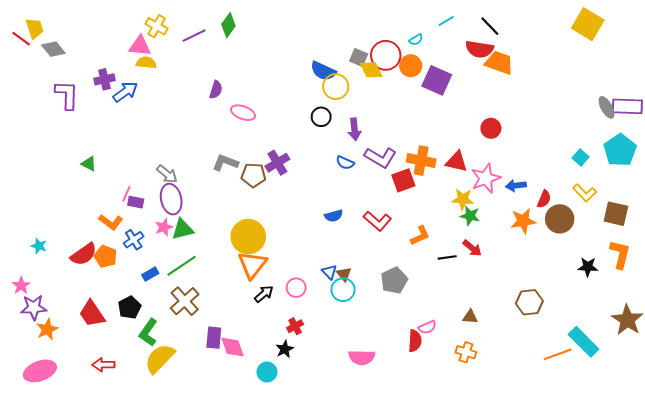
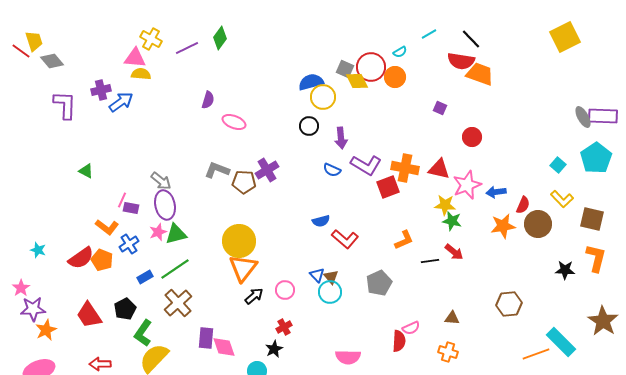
yellow square: (588, 24) -> (565, 37), turned 32
blue semicircle: (323, 71) -> (311, 82), turned 140
purple square: (437, 80) -> (440, 108), moved, size x0.5
red L-shape: (377, 221) -> (345, 239), moved

